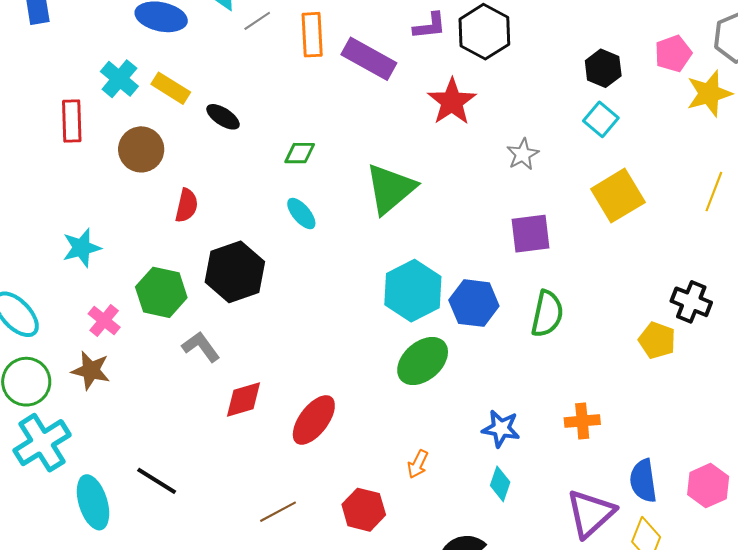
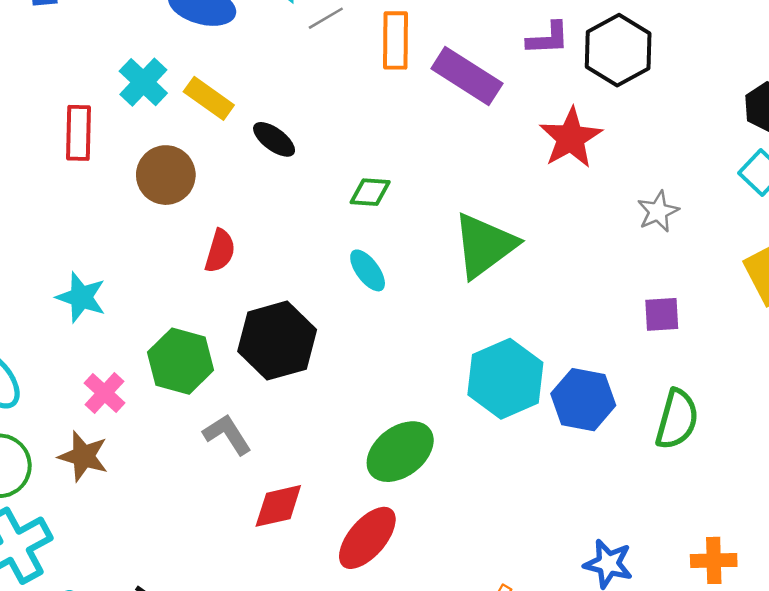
purple square: (530, 234) -> (662, 314), size x0.7
cyan star: (82, 248) -> (81, 297), turned 30
green ellipse: (423, 361) -> (400, 452), moved

